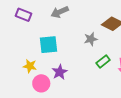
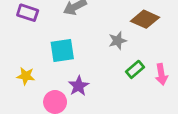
yellow star: (30, 66) -> (26, 76), moved

